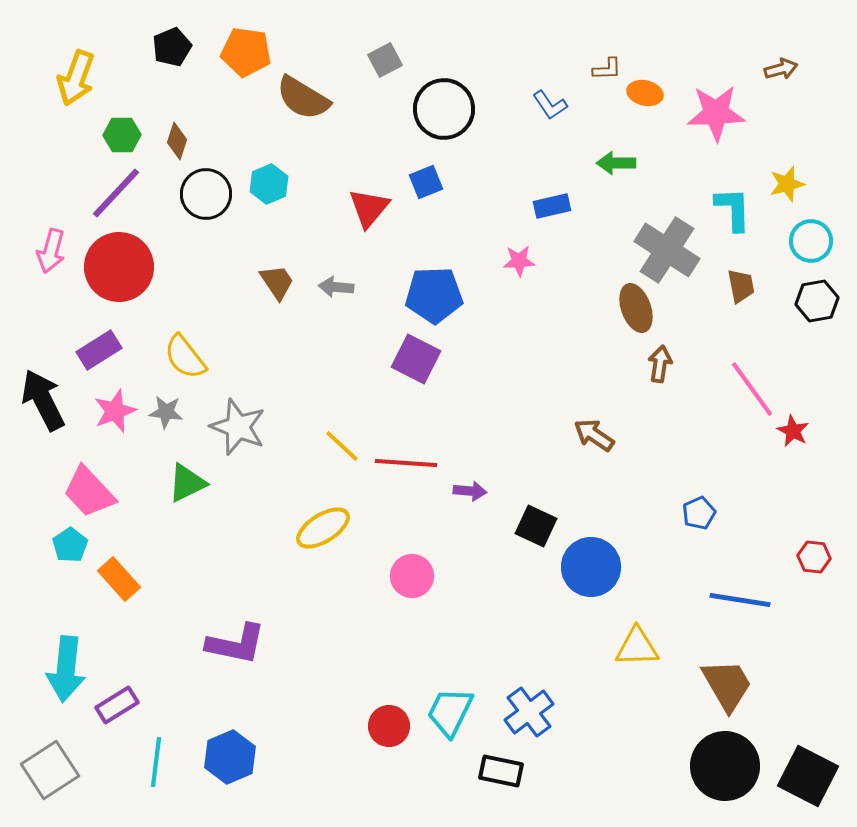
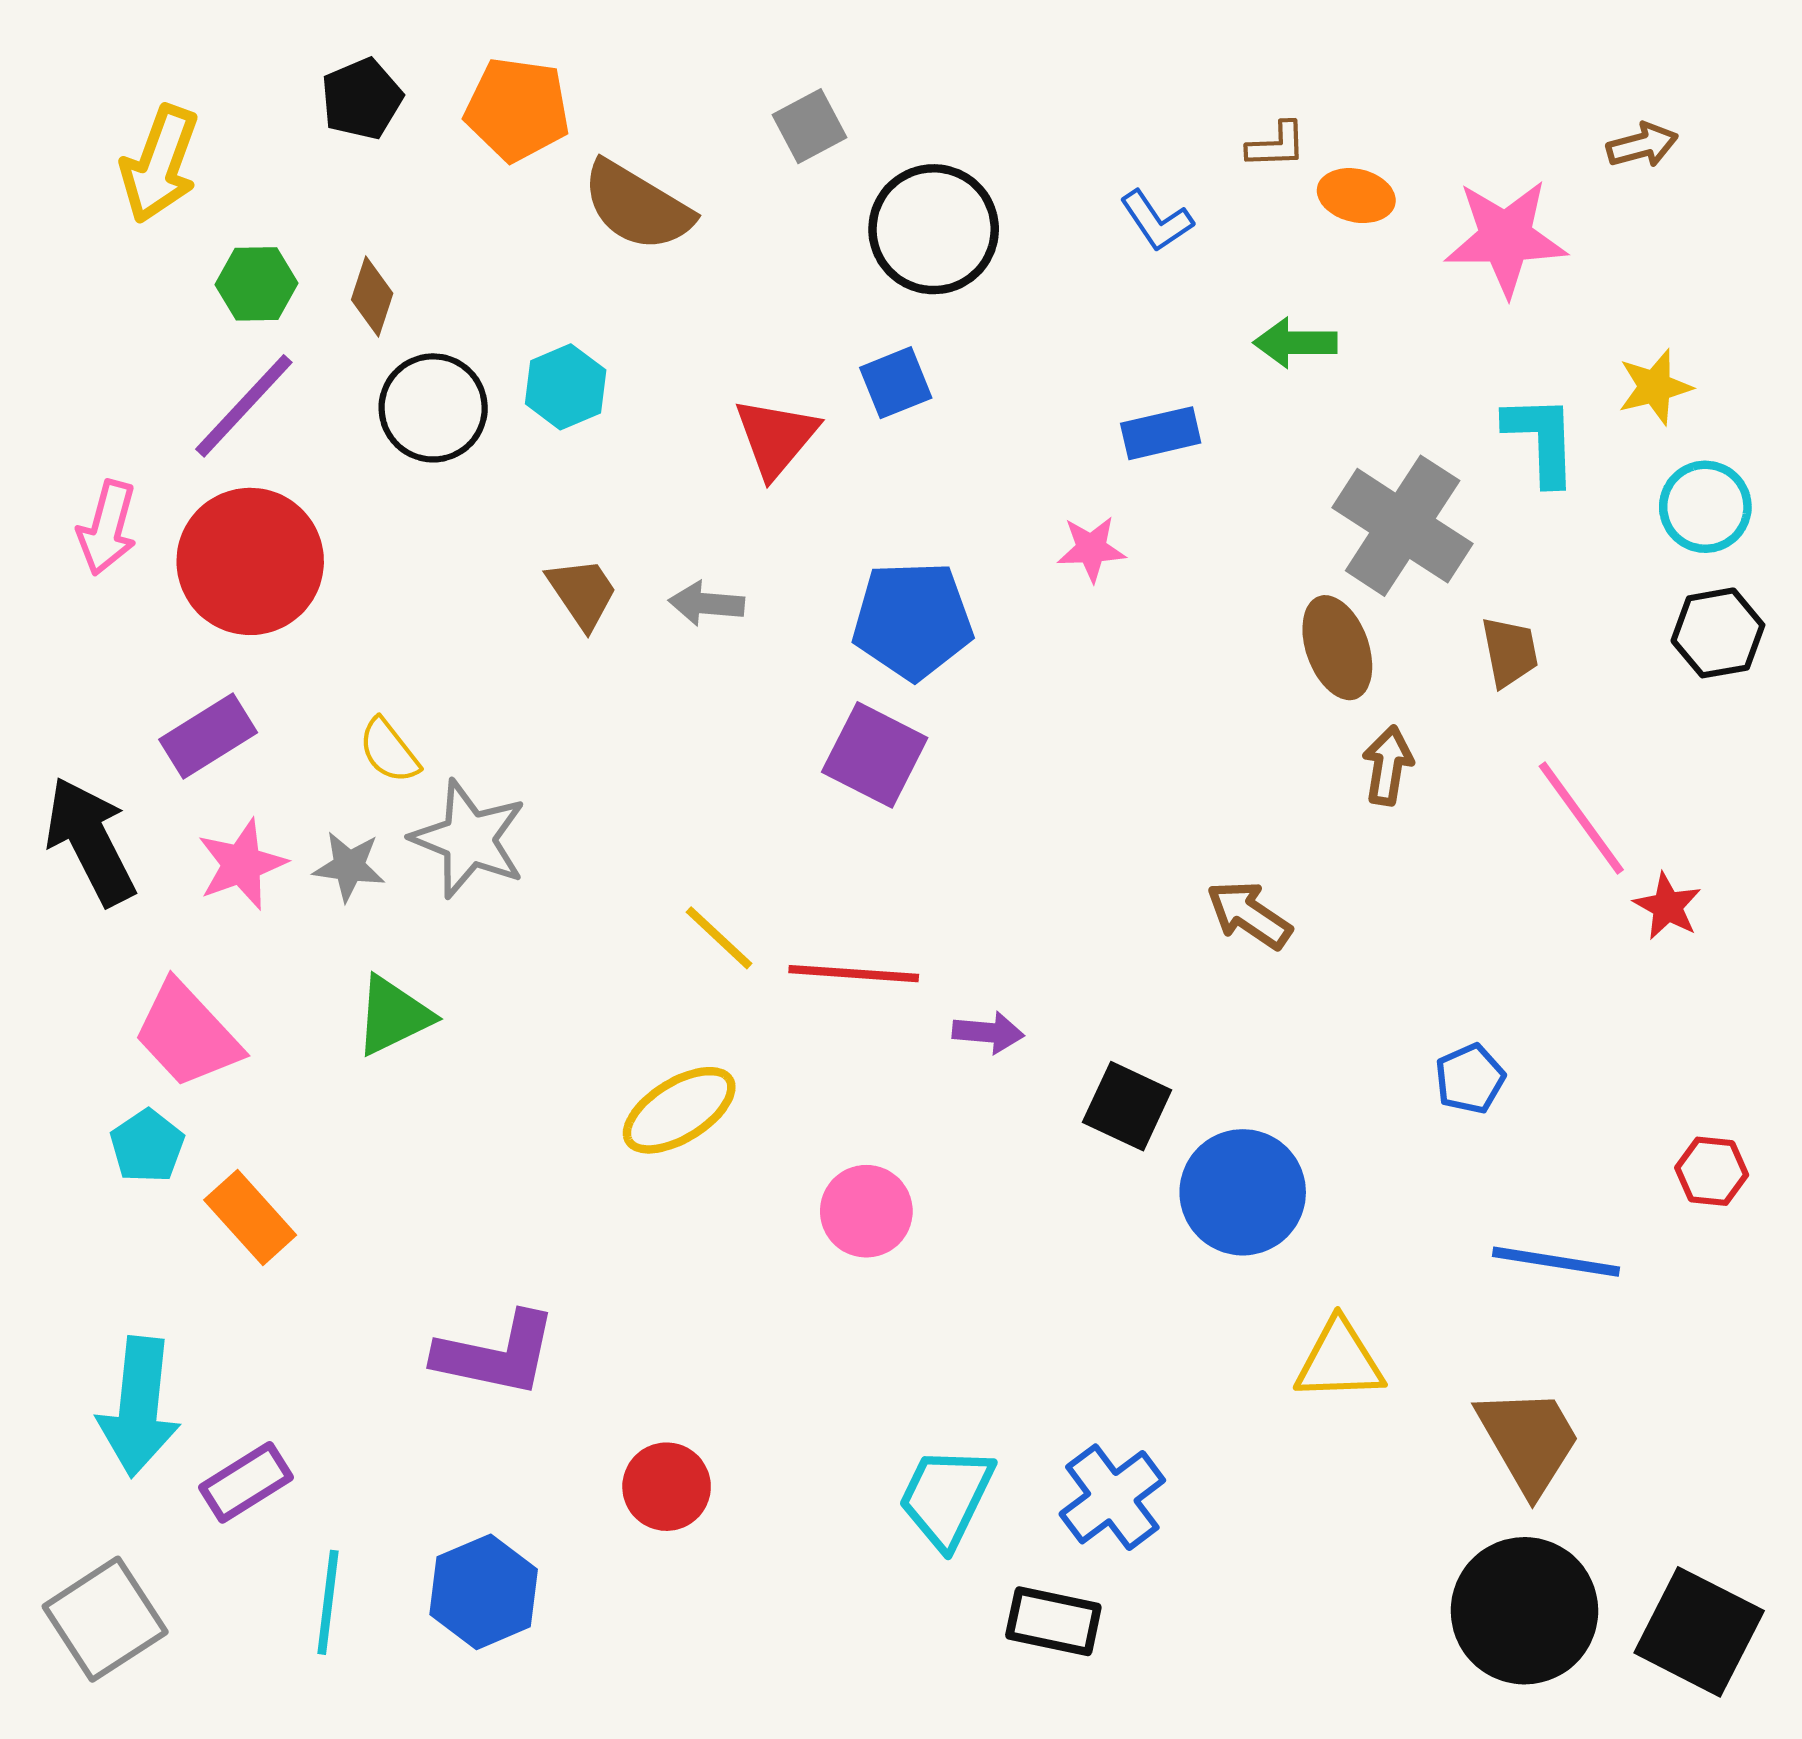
brown trapezoid: (741, 286) -> (1510, 652), moved
yellow semicircle: (185, 357) -> (389, 751), size x0.7
gray star: (238, 427) -> (469, 839), moved
red circle: (389, 726) -> (667, 1487), moved

